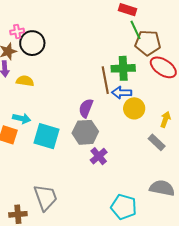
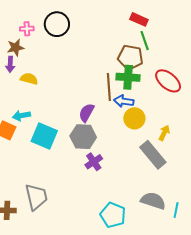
black circle: (32, 43) -> (57, 24), moved
brown pentagon: (148, 43) -> (130, 57), moved
cyan arrow: (22, 118) -> (21, 116), turned 150
gray rectangle: (157, 142) -> (153, 155), size x1.6

